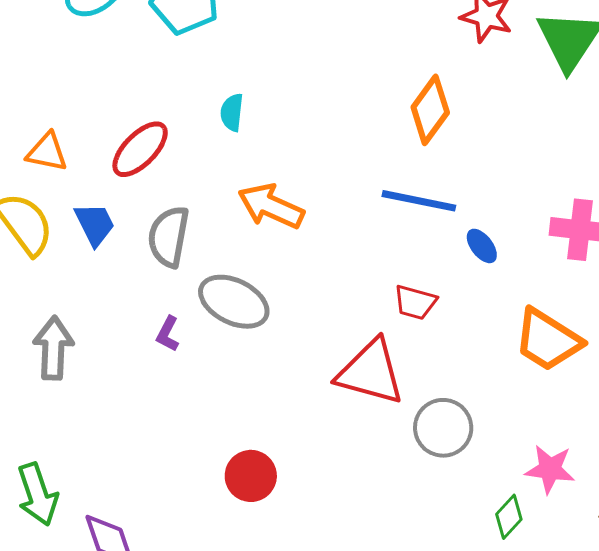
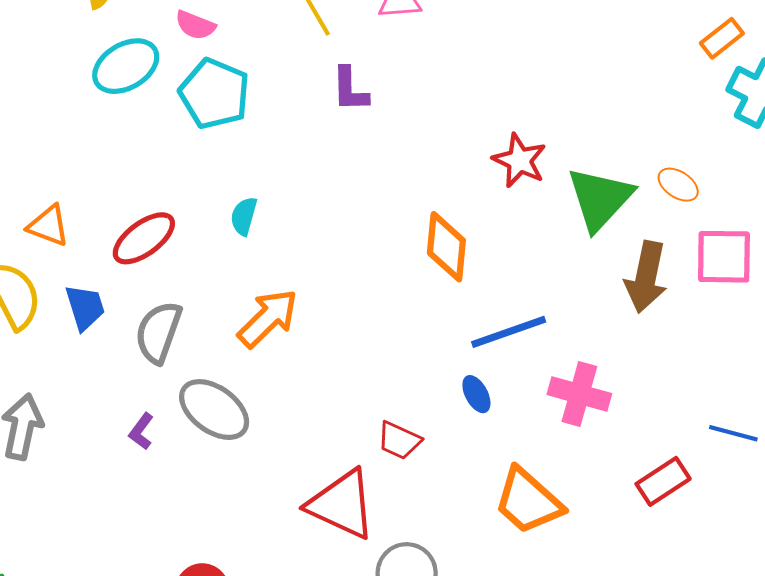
orange diamond: (430, 110) -> (446, 247), turned -40
blue line: (419, 201) -> (509, 332), moved, turned -40
orange arrow: (271, 206) -> (268, 318), turned 102

